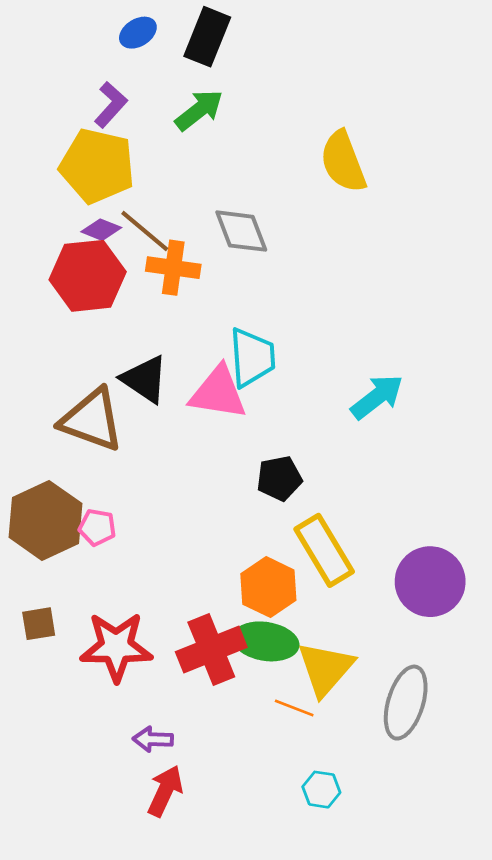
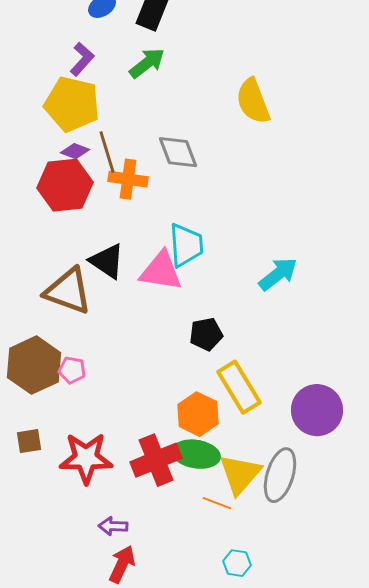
brown line: (145, 231) -> (107, 152), turned 33
gray ellipse: (406, 703) -> (280, 475), moved

